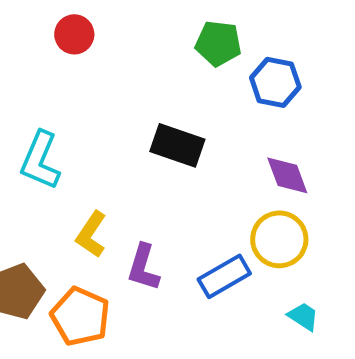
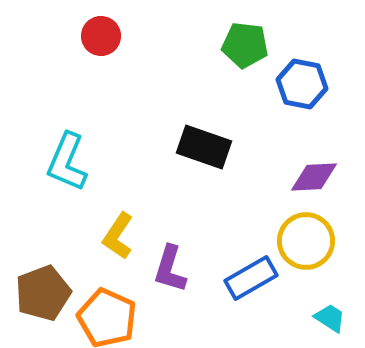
purple diamond: (287, 175) -> (314, 177), turned -72

